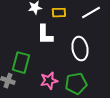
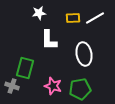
yellow rectangle: (59, 13) -> (73, 18), moved
pink star: (49, 81) -> (53, 86), turned 30

